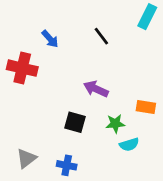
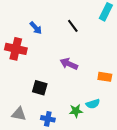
black square: (75, 122) -> (40, 88), moved
green star: (115, 124) -> (76, 111), moved
gray triangle: (26, 158) -> (19, 114), turned 49

